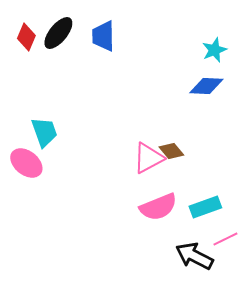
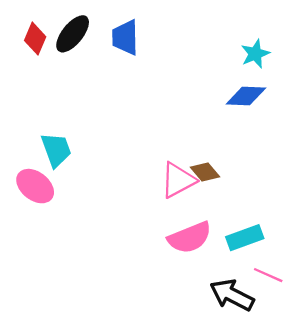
pink line: (225, 239) -> (268, 275), turned 50

